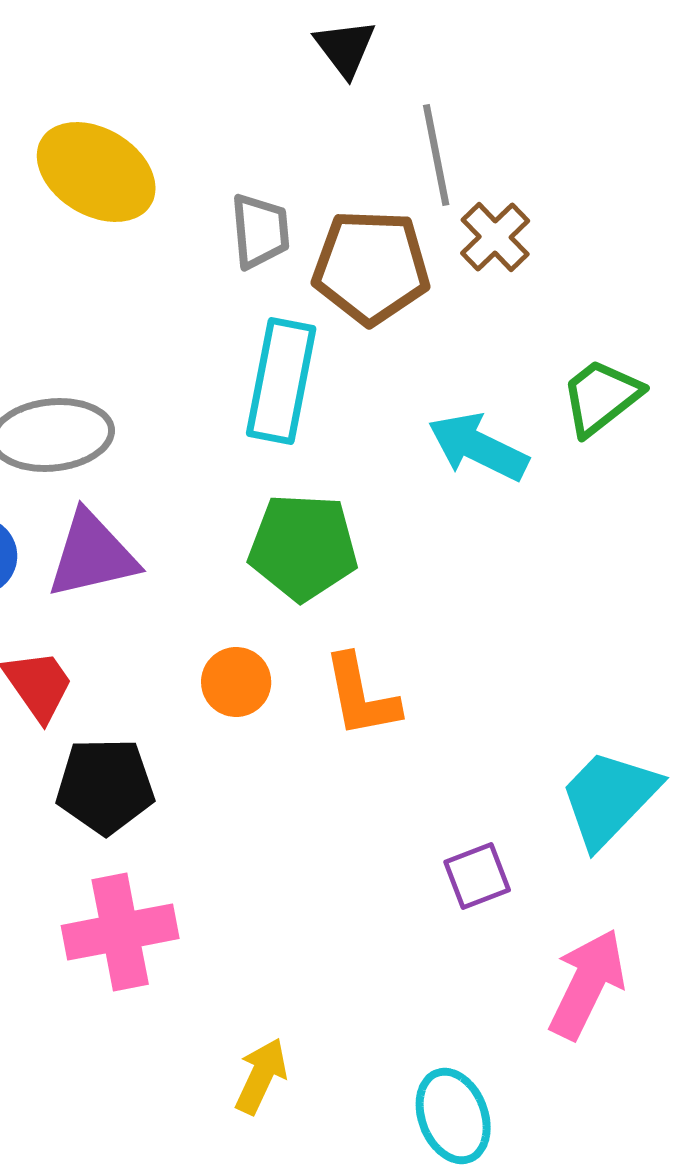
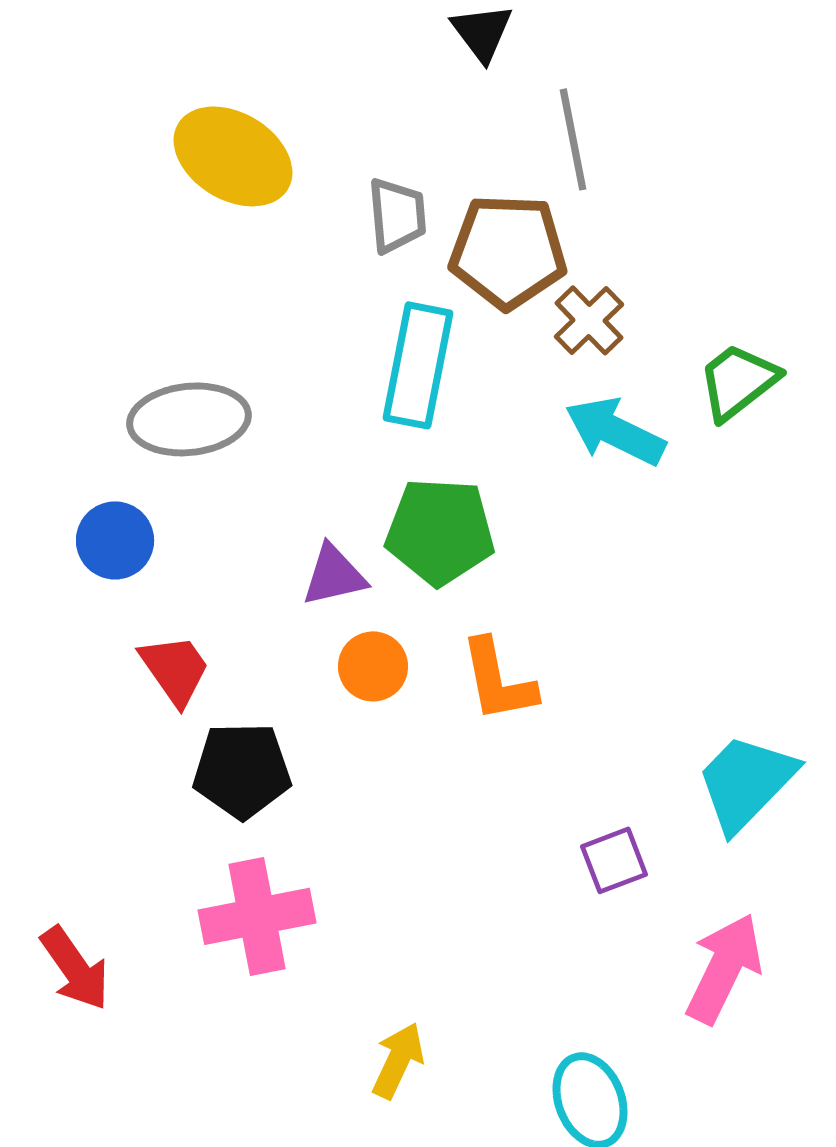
brown cross: (495, 237) -> (589, 320), moved
purple triangle: (92, 555) -> (334, 575), moved, size x0.7

